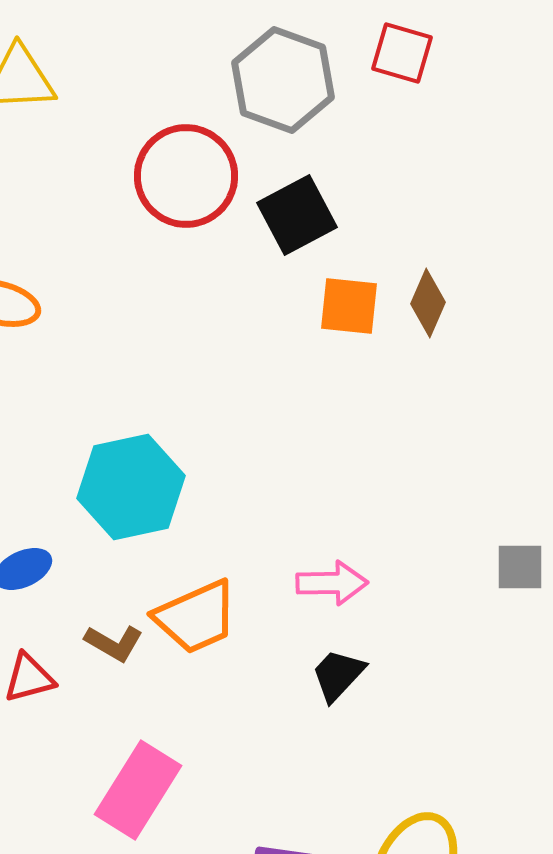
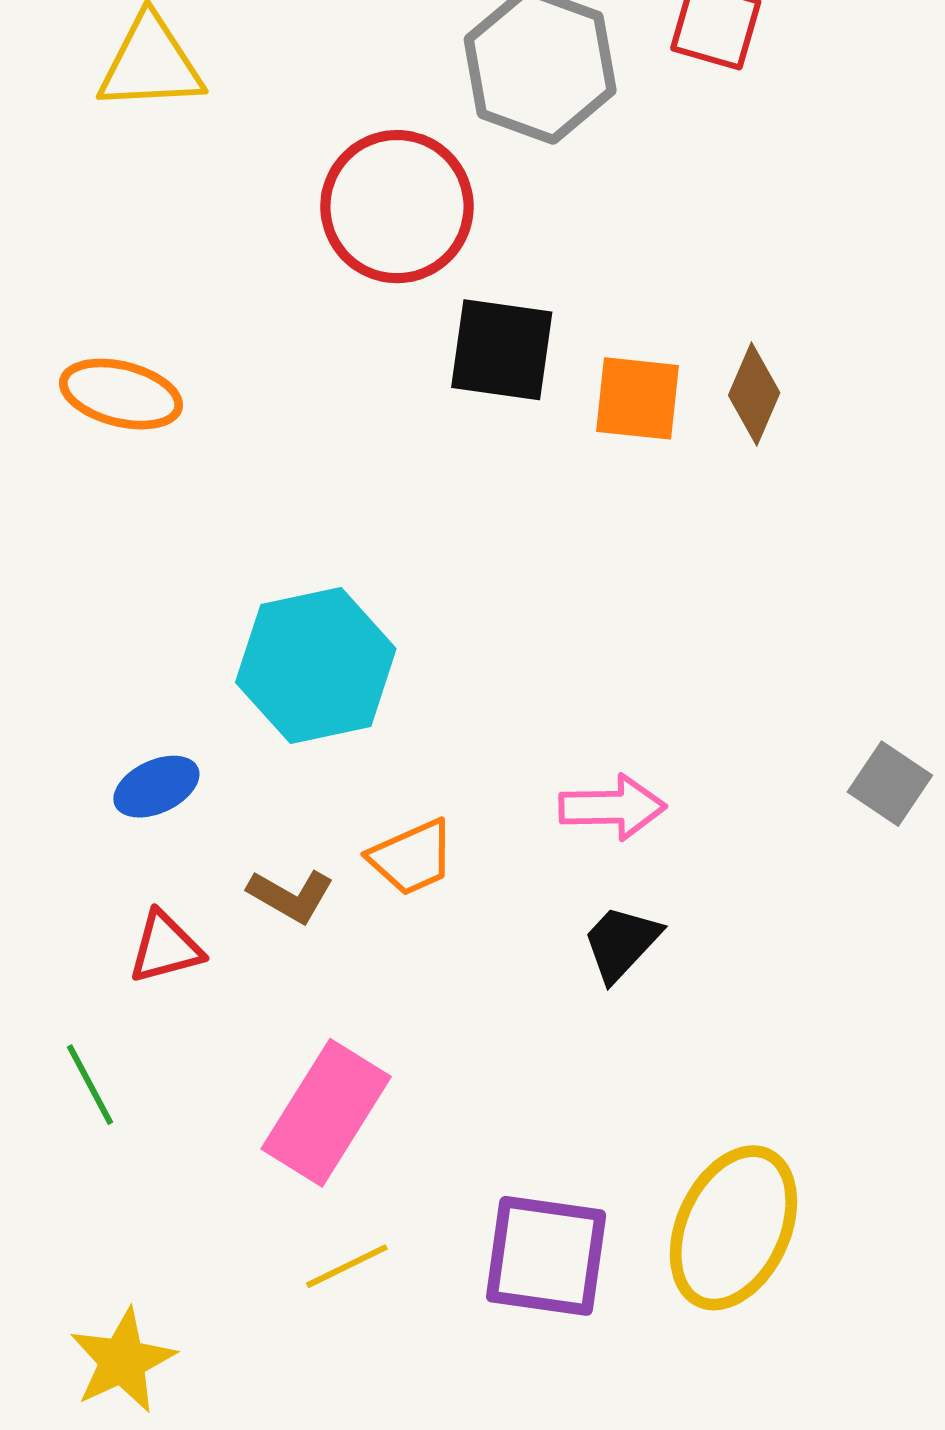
black square: (297, 215) -> (502, 350), moved, turned 36
gray square: (520, 567) -> (890, 784), turned 34
orange trapezoid: (196, 617) -> (412, 857), size x0.7

